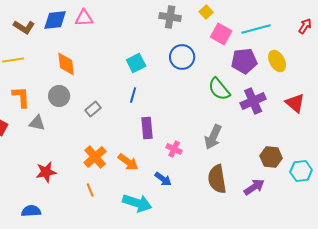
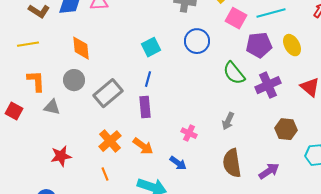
gray rectangle: (93, 109) -> (108, 93), size x1.8
purple rectangle: (147, 128) -> (145, 107), moved
gray arrow: (213, 137) -> (228, 121), size x0.7
brown hexagon: (271, 157) -> (286, 129), moved

